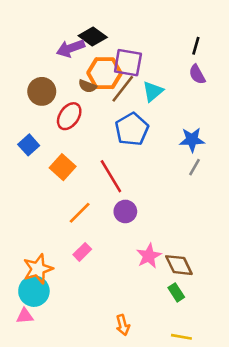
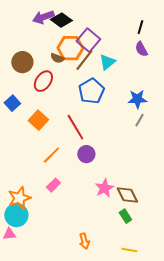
purple arrow: (70, 48) -> (43, 17), moved
purple square: (128, 63) -> (88, 40), turned 30

